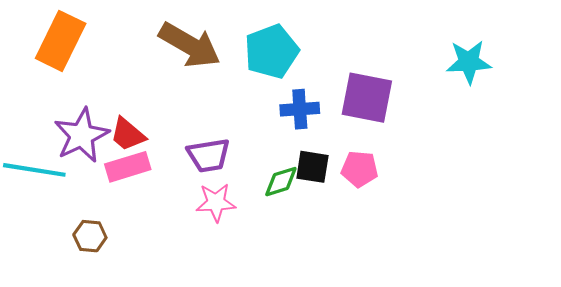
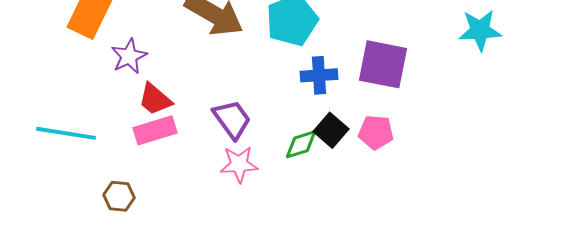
purple star: (82, 135) -> (129, 56), moved, size x0.7
purple trapezoid: (209, 155) -> (232, 119), turned -117
black square: (312, 167) -> (331, 130), turned 32

